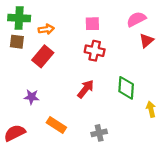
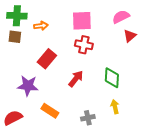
pink square: (92, 24) -> (82, 21), size x1.5
red rectangle: (43, 56) -> (47, 59), moved
purple star: (32, 97) -> (28, 86), size x1.5
yellow arrow: (151, 109) -> (115, 107), moved

